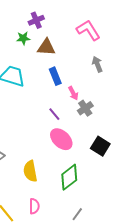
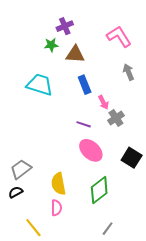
purple line: (54, 114) -> (84, 124), turned -32
pink semicircle: (34, 206) -> (56, 208), moved

